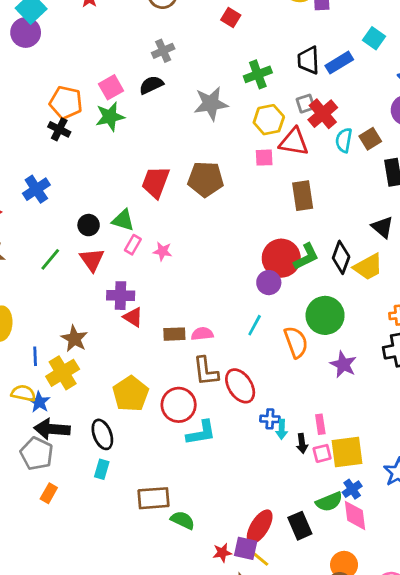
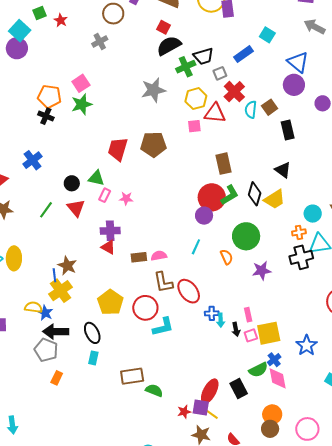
gray cross: (163, 51) -> (100, 42), moved
black trapezoid: (308, 60) -> (203, 56), moved, turned -100
black semicircle: (151, 85) -> (169, 46), moved, size x1.4
gray square: (305, 104) -> (220, 73), moved
brown rectangle: (303, 196) -> (223, 164), moved
purple cross: (121, 296) -> (110, 231), moved
orange semicircle: (296, 342) -> (227, 257), size x0.7
blue line: (35, 356) -> (54, 275), moved
purple star: (343, 364) -> (262, 271), turned -30

